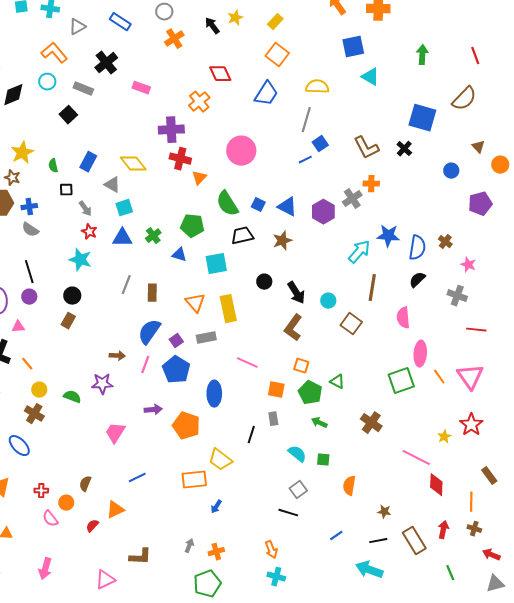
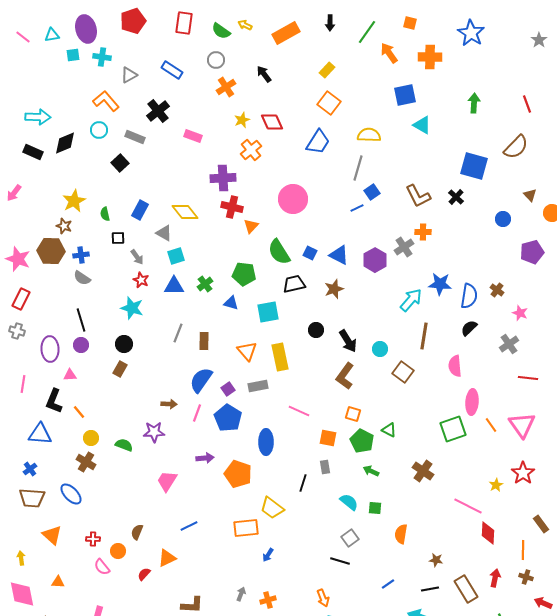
yellow star: (235, 18) -> (242, 120), moved
gray cross: (457, 296) -> (509, 344), turned 36

